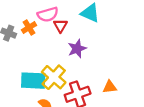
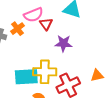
purple star: (77, 49) -> (63, 43), turned 30
yellow cross: (54, 77) -> (45, 72), turned -35

